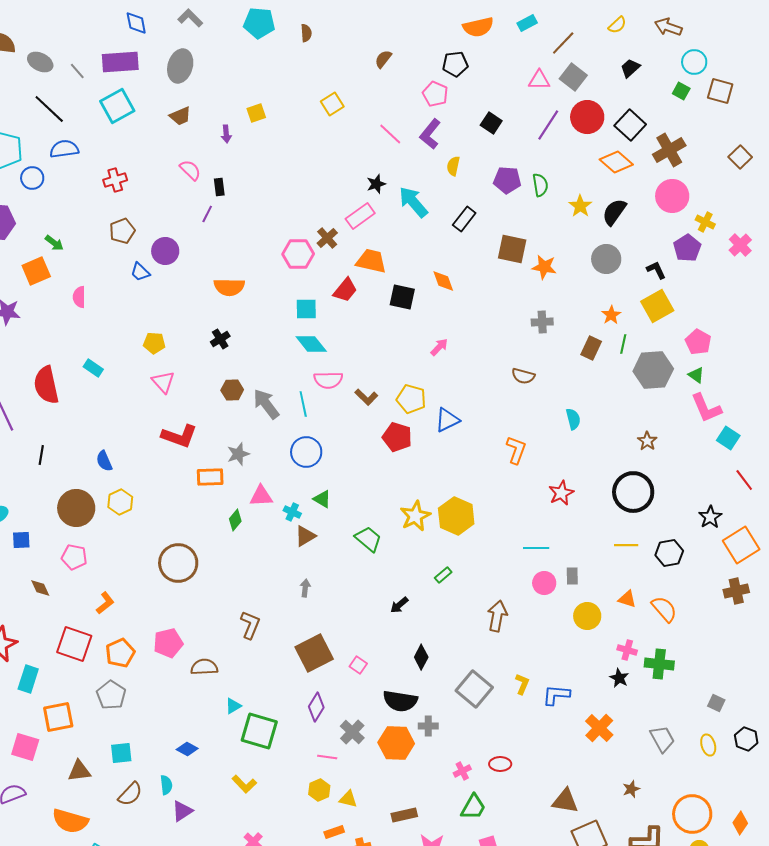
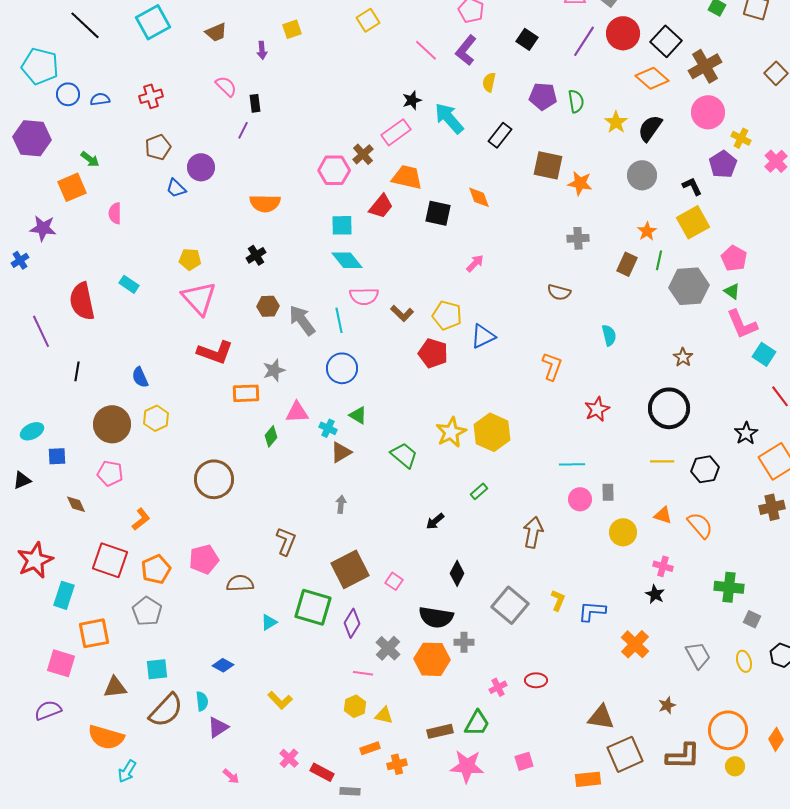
blue semicircle: (64, 149) -> (100, 99), moved, size x0.7
pink triangle: (163, 382) -> (199, 298), size x1.5
green cross: (659, 664) -> (729, 587), moved
green square: (259, 731) -> (313, 607), moved
brown semicircle: (130, 794) -> (166, 710), size x1.4
green trapezoid: (473, 807) -> (477, 723), moved

